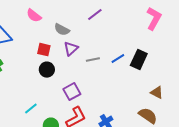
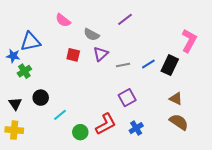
pink L-shape: (154, 19) -> (189, 41), moved
black circle: (47, 70) -> (41, 98), moved
purple square: (72, 92) -> (127, 98), moved
brown triangle: (157, 93) -> (176, 99), moved

